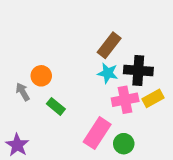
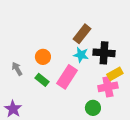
orange circle: (41, 76) -> (43, 57), moved
pink cross: (125, 100) -> (108, 87), moved
pink rectangle: (97, 133) -> (67, 77), moved

